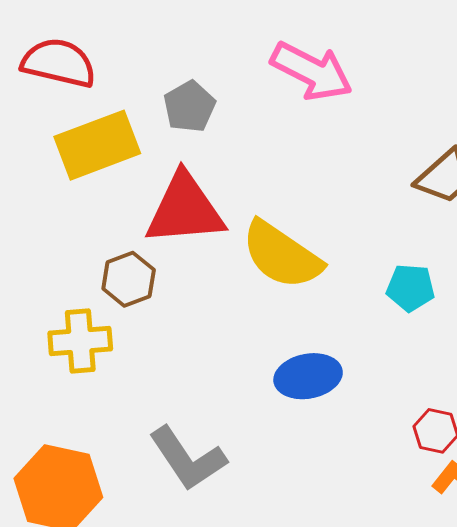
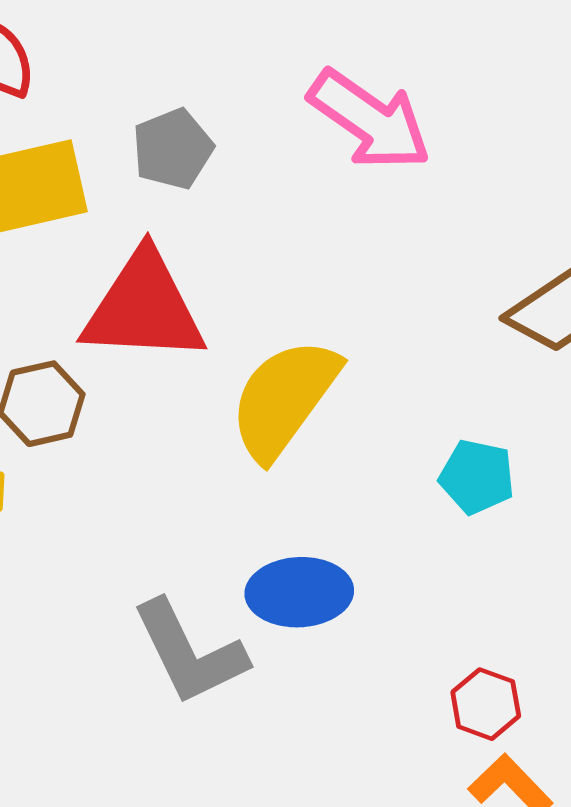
yellow semicircle: (282, 255) -> (284, 399), turned 84
gray L-shape: (188, 459) -> (190, 652), moved

